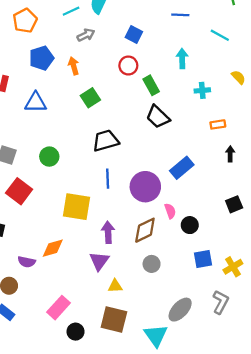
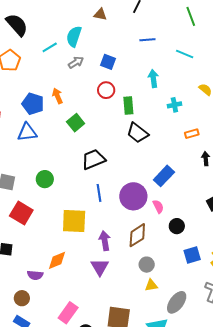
gray arrow: (86, 35) -> (76, 62), moved
blue pentagon: (42, 58) -> (33, 104), moved, turned -30
green rectangle: (151, 85) -> (128, 105), turned 30
pink semicircle: (170, 211) -> (158, 206), moved
yellow triangle: (115, 286) -> (151, 285), moved

